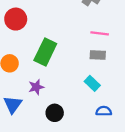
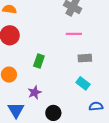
pink line: (100, 33) -> (74, 34), moved
green rectangle: (45, 52) -> (39, 61), size x0.6

